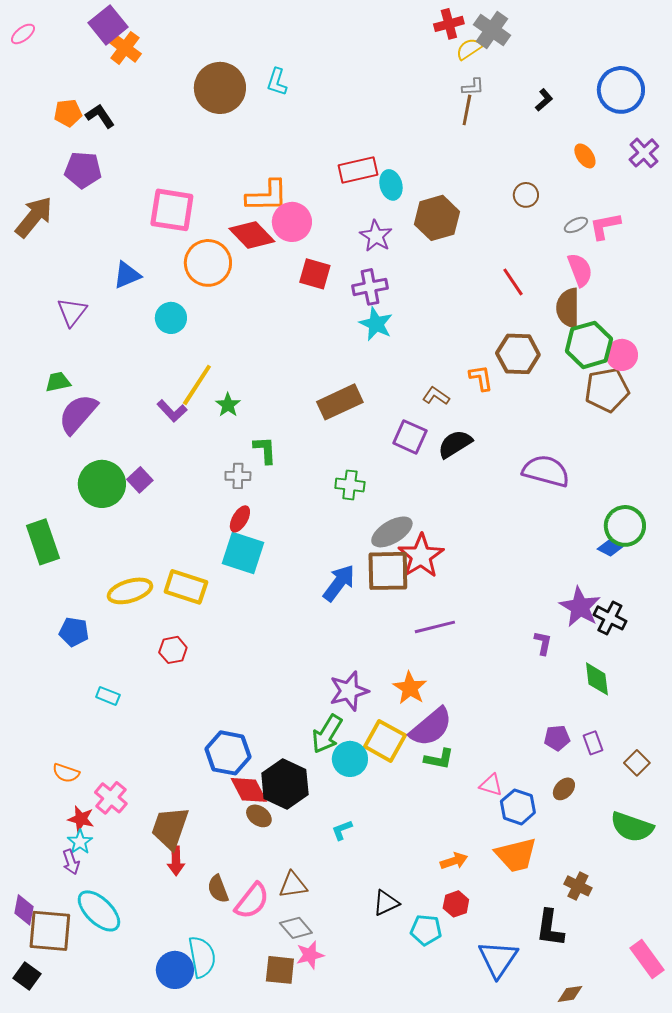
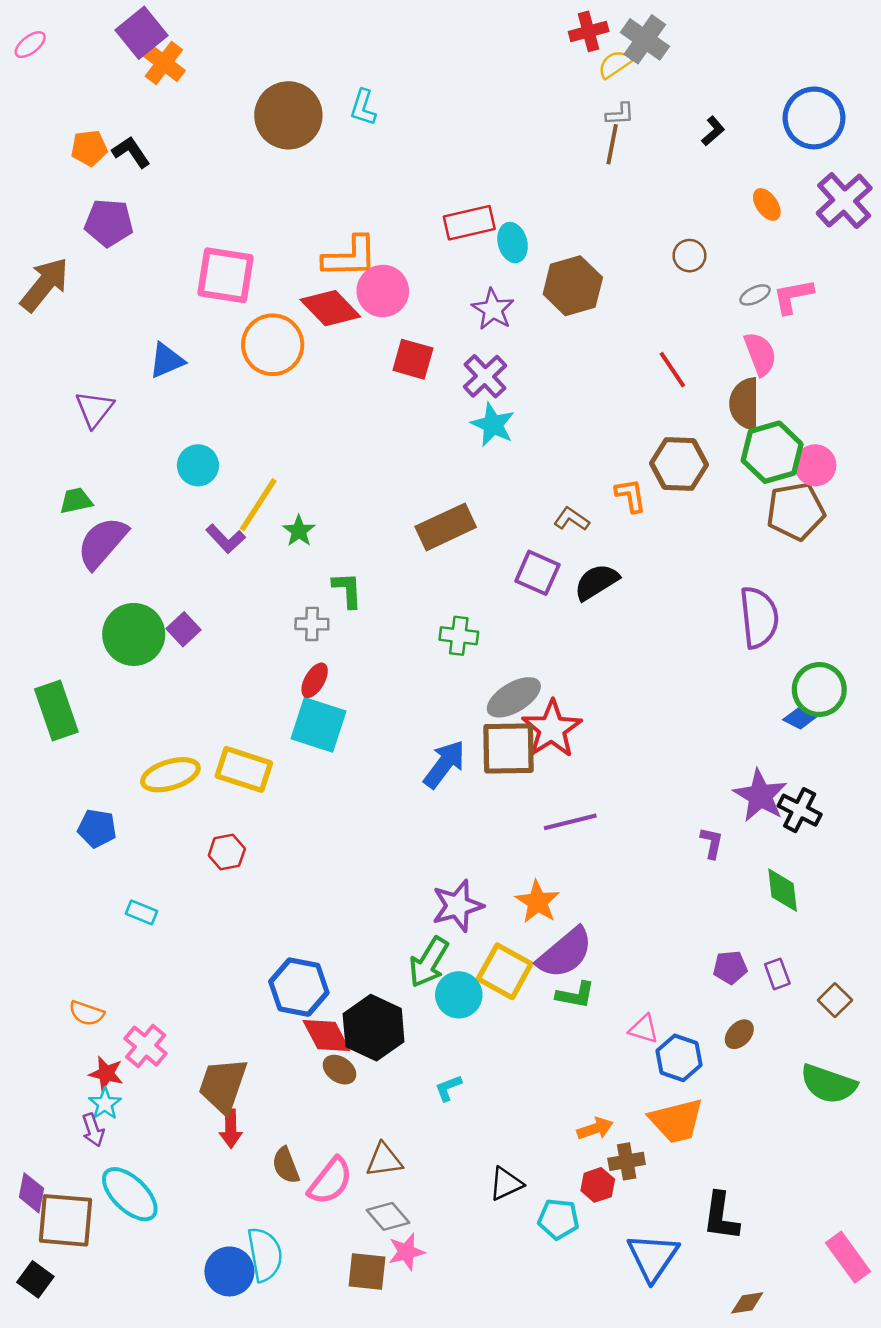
purple cross: (644, 153) -> (844, 201), size x1.4
purple cross: (370, 287) -> (485, 376), turned -32
cyan circle: (171, 318) -> (198, 465), moved
purple semicircle: (546, 471) -> (759, 617), moved, turned 69
brown cross: (578, 886) -> (627, 1161), moved, turned -36

